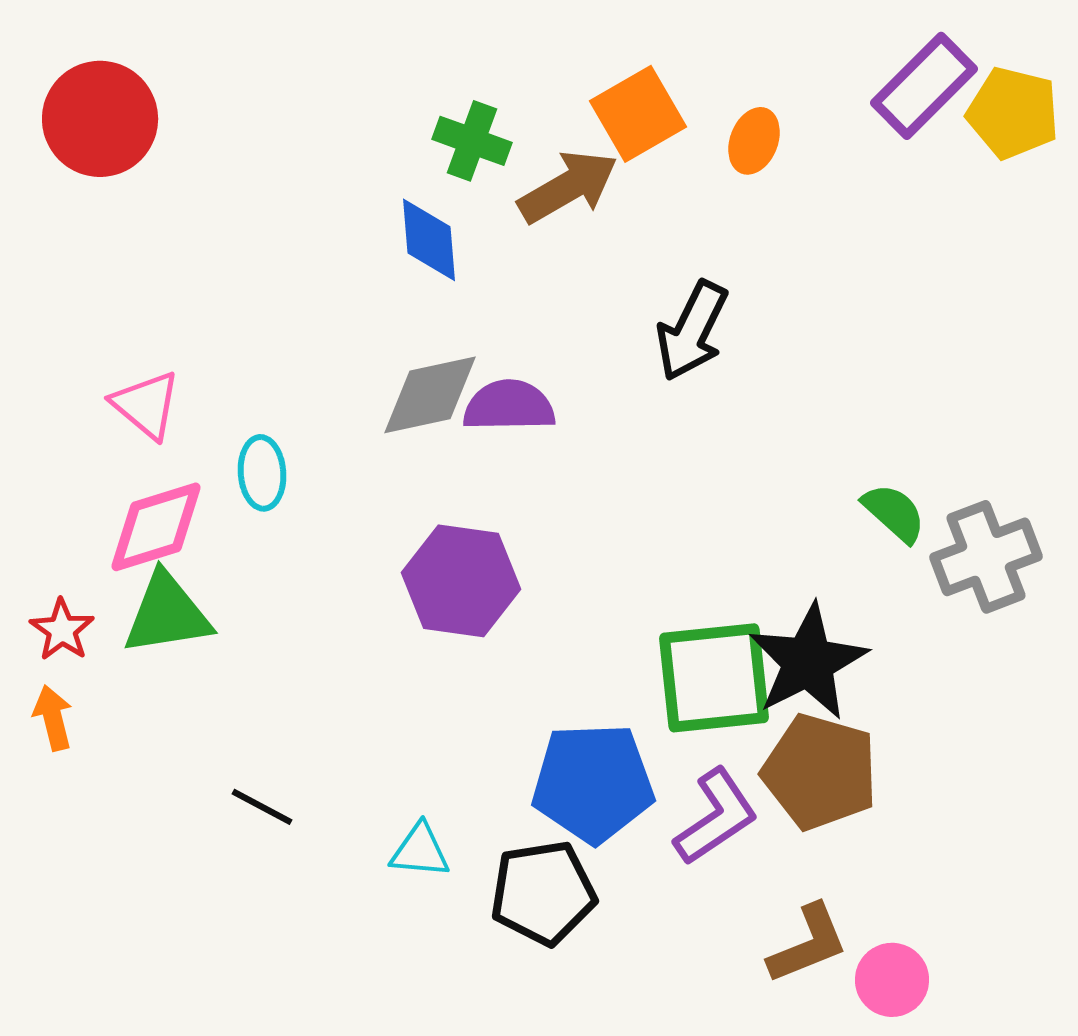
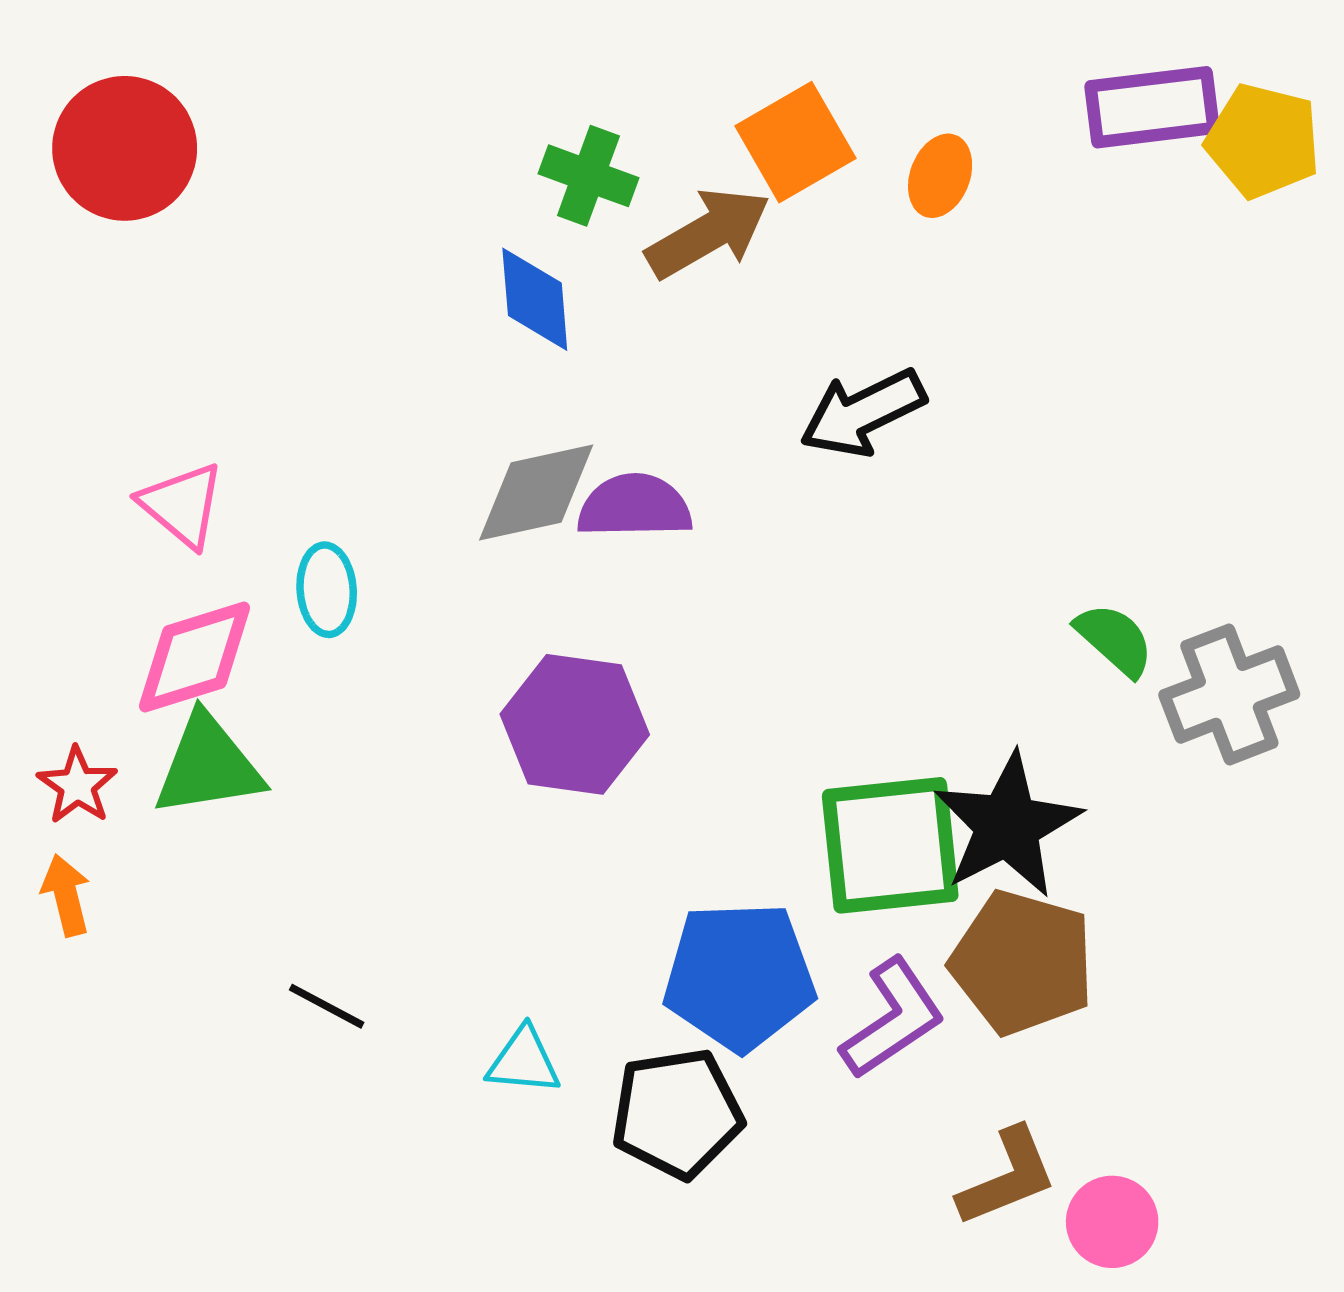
purple rectangle: (924, 86) -> (1152, 107), turned 38
black arrow: (692, 331) -> (863, 413), turned 38

